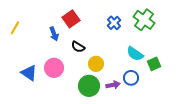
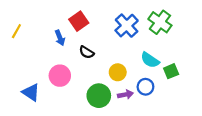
blue cross: (114, 23) -> (127, 26), size x1.5
yellow circle: (96, 64) -> (118, 72), moved
blue triangle: (29, 73) -> (31, 92), moved

